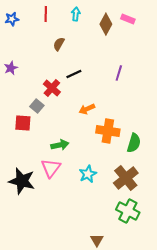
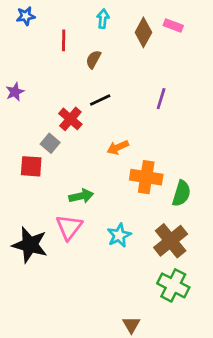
red line: (46, 14) -> (64, 40), moved
blue star: (12, 19) -> (26, 16), moved
brown semicircle: (59, 44) -> (93, 59), moved

